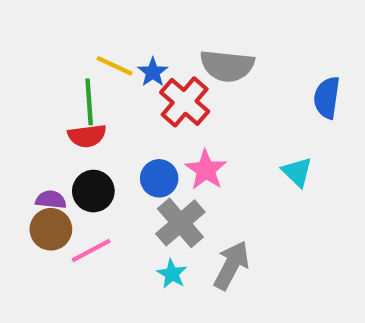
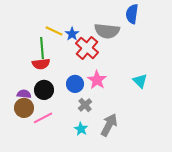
blue semicircle: (327, 98) -> (132, 14), moved
gray cross: (180, 223) -> (85, 105), size x0.6

